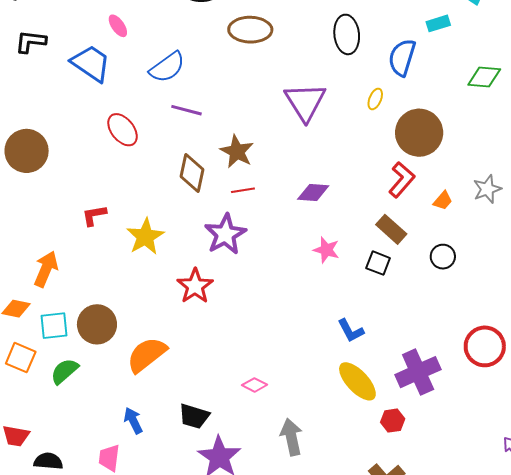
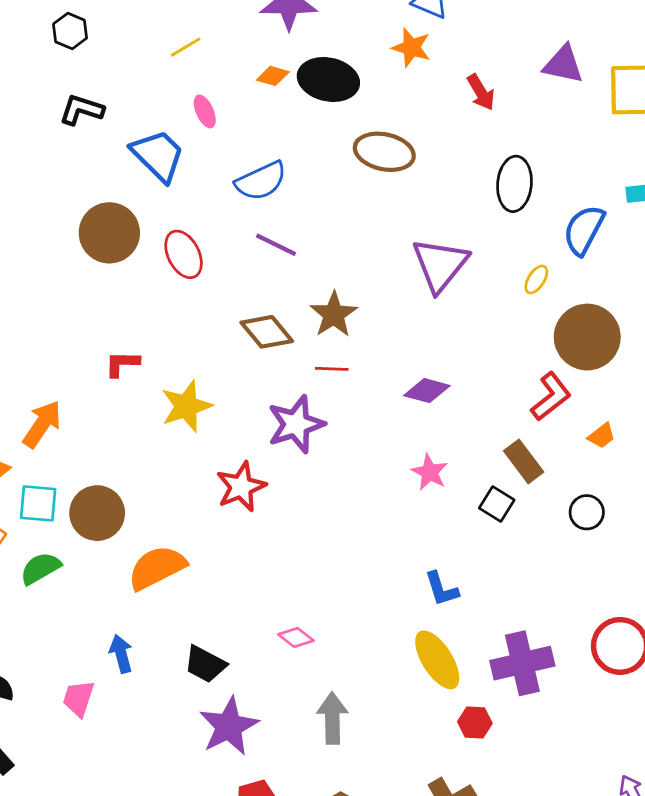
brown circle: (27, 151) -> (109, 233), moved
brown diamond: (192, 173) -> (267, 332), turned -63

